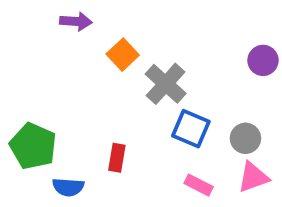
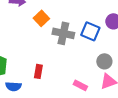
gray cross: (166, 84) -> (63, 33), turned -30
blue square: (191, 129) -> (90, 31), moved

